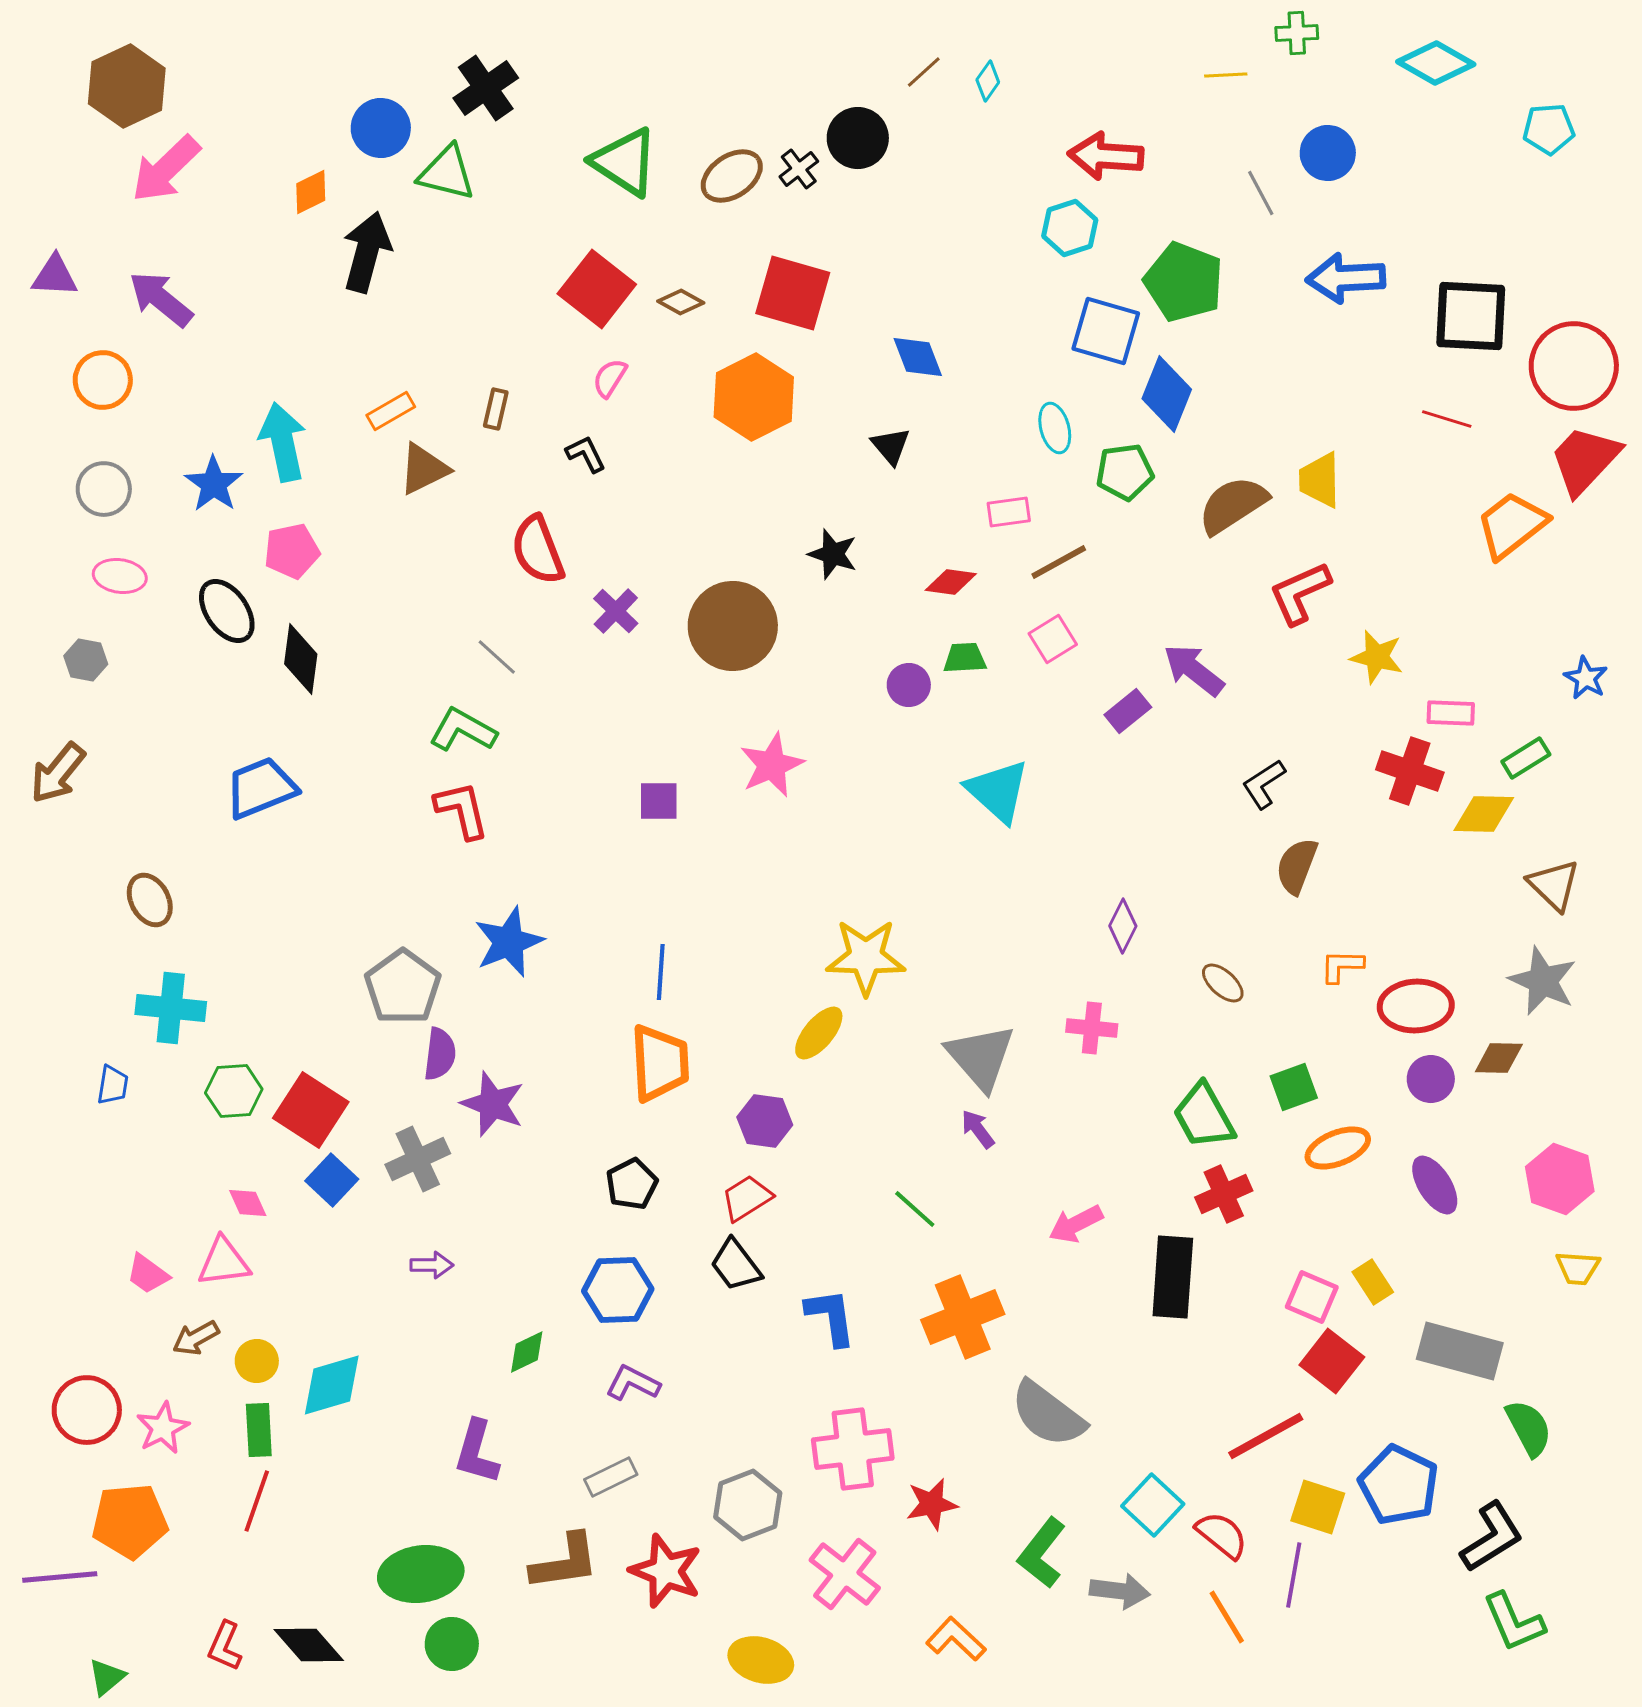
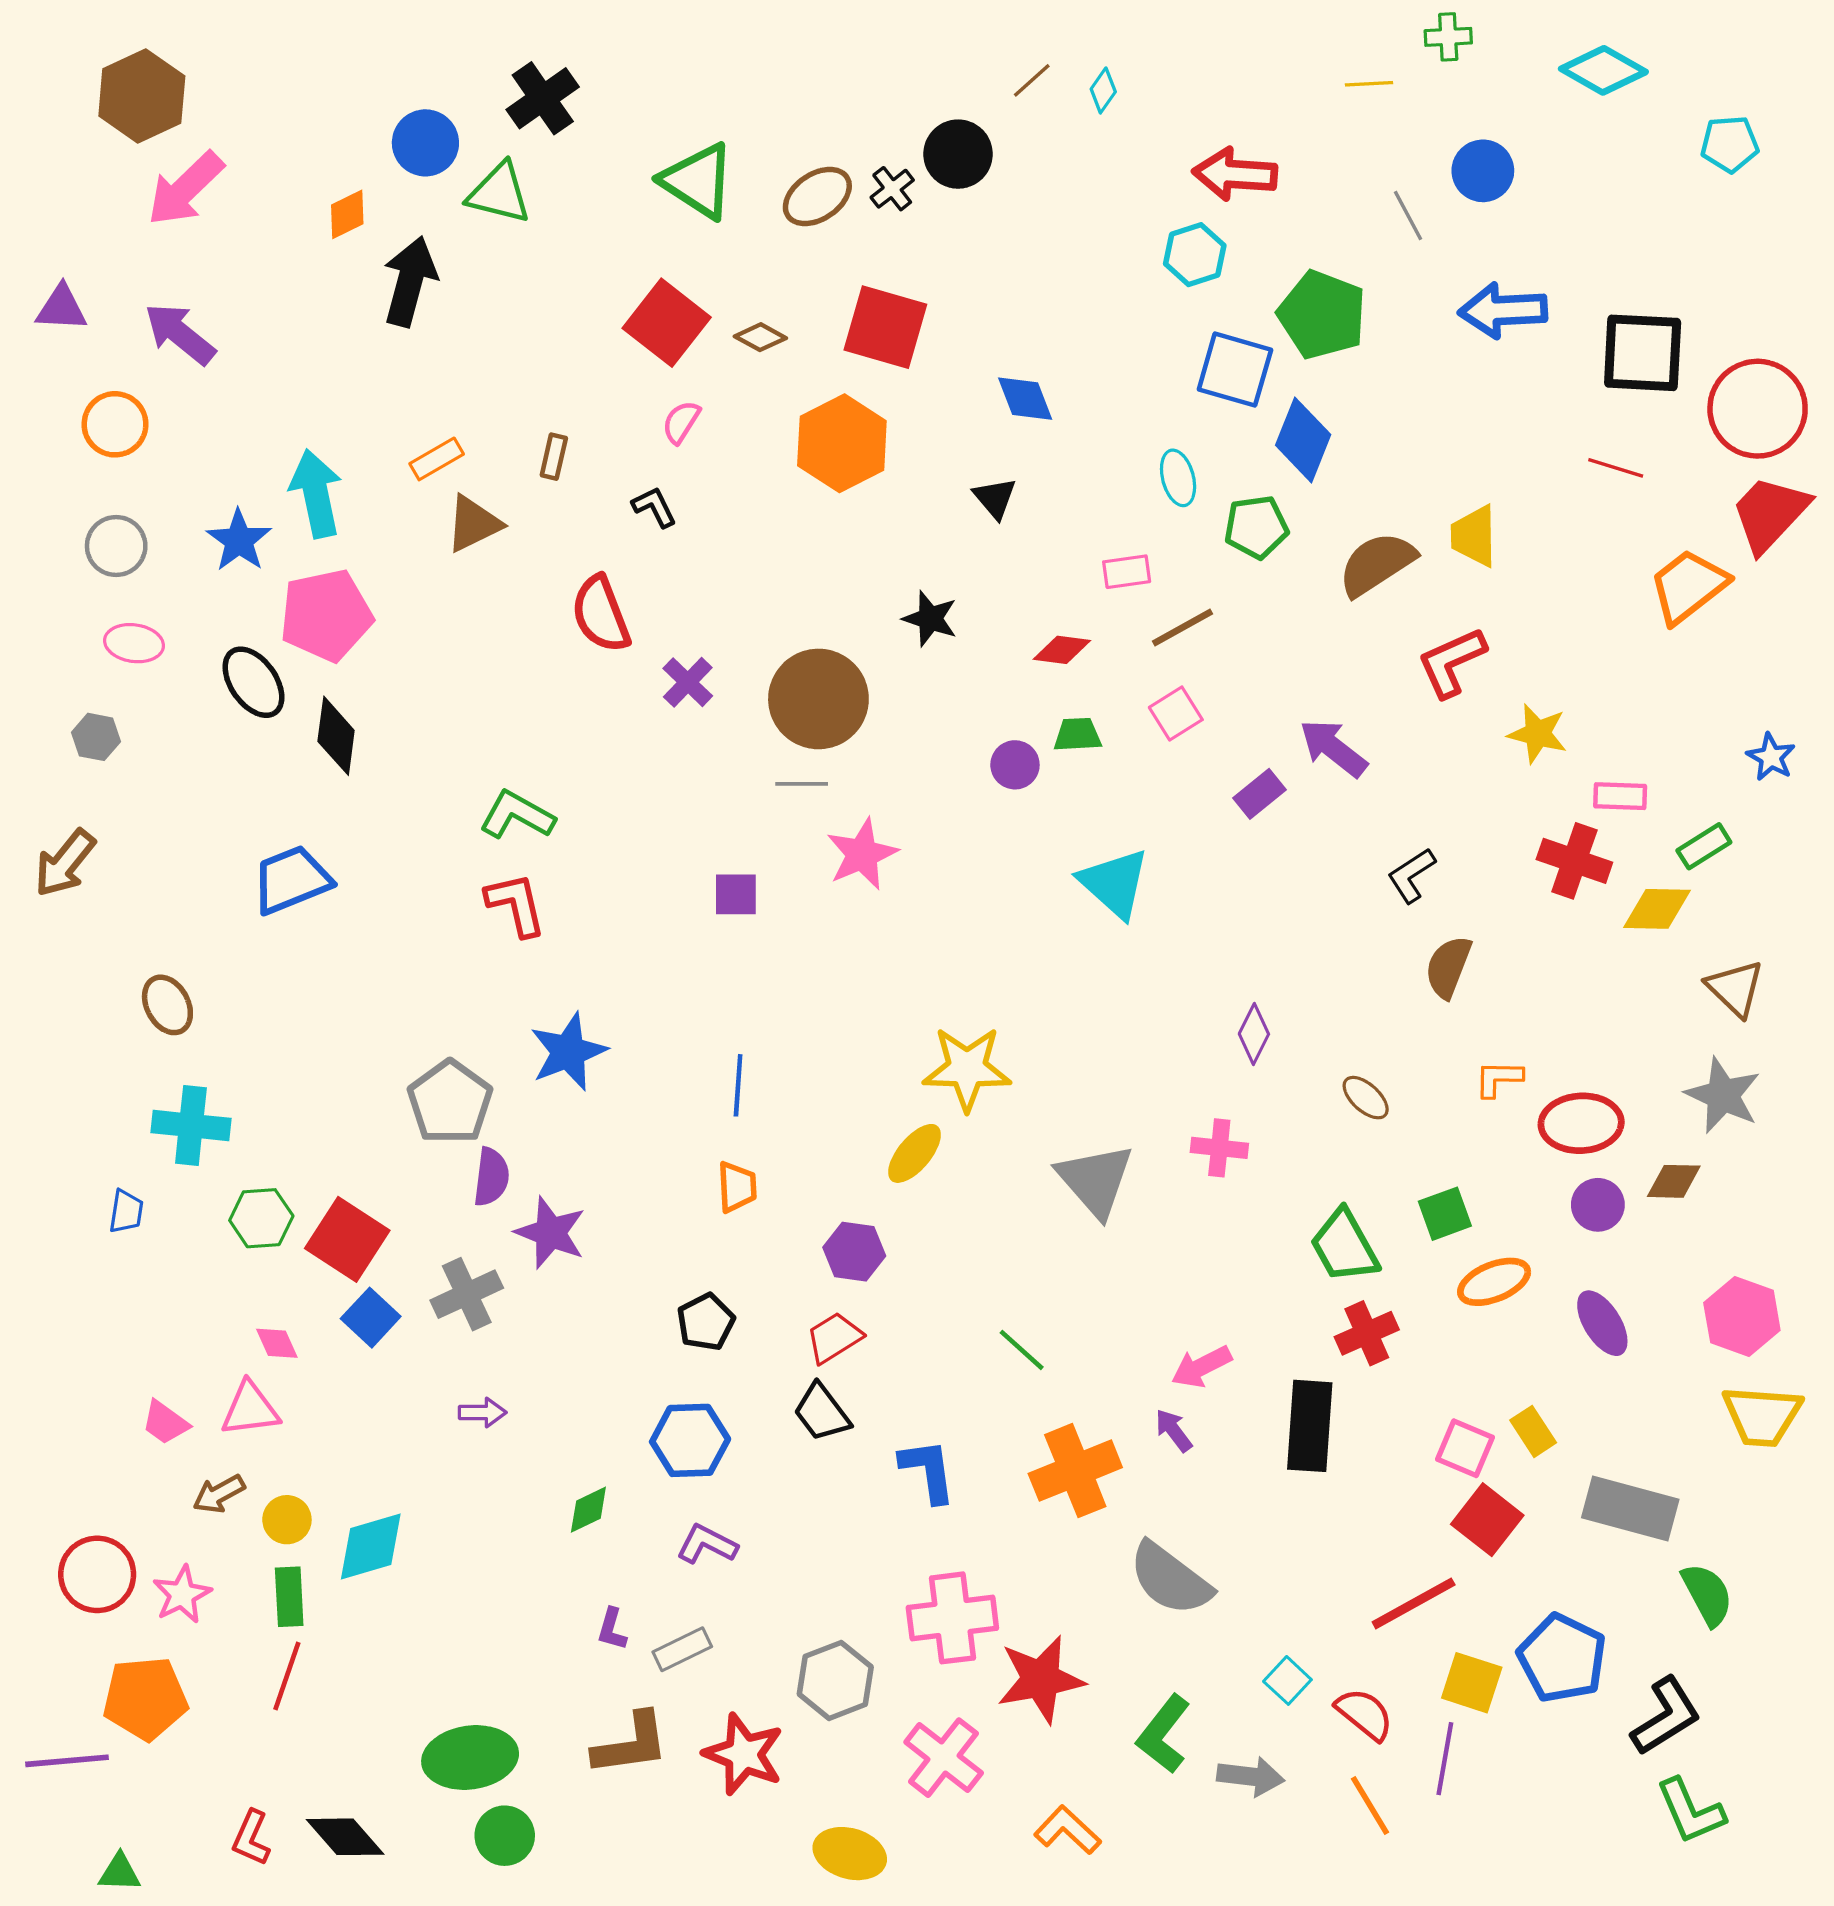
pink pentagon: (292, 551) -> (326, 615), size x1.5
gray line: (497, 657) -> (802, 784), moved, turned -42
orange trapezoid: (660, 1063) -> (737, 1187), size x0.6
purple arrow: (978, 1129) -> (1174, 1430), moved
yellow trapezoid: (1578, 1268) -> (1762, 1416), size x1.6
purple L-shape: (477, 1452) -> (612, 1629), moved, size x0.6
red star: (932, 1504) -> (1041, 1679), size x1.5
cyan square: (1153, 1505) -> (1287, 1680), size x0.7
green triangle: (107, 1677) -> (119, 1873), turned 42

